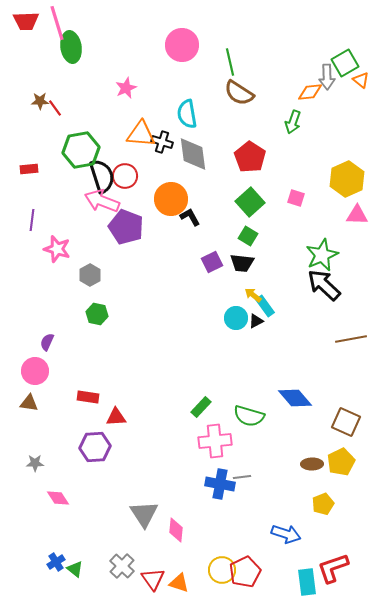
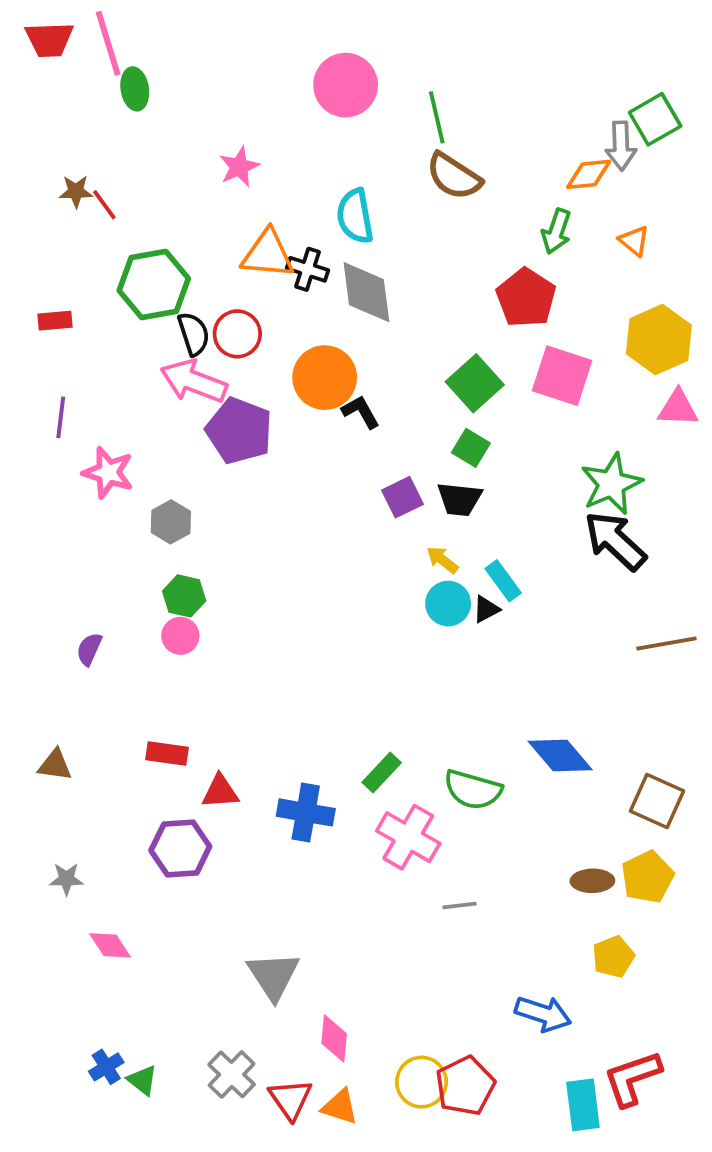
green ellipse: (71, 47) -> (135, 89), size x0.7
orange triangle: (361, 80) -> (634, 241), moved
red pentagon: (250, 157) -> (526, 298), moved
black semicircle: (102, 176) -> (194, 334), size x0.7
pink square: (296, 198) -> (562, 376), size x1.8
yellow arrow: (253, 295) -> (442, 560), moved
pink circle: (35, 371) -> (180, 636), moved, size x0.7
pink cross: (215, 441) -> (408, 837), turned 36
blue cross: (220, 484) -> (306, 812), moved
pink diamond: (176, 530) -> (334, 1038), moved

